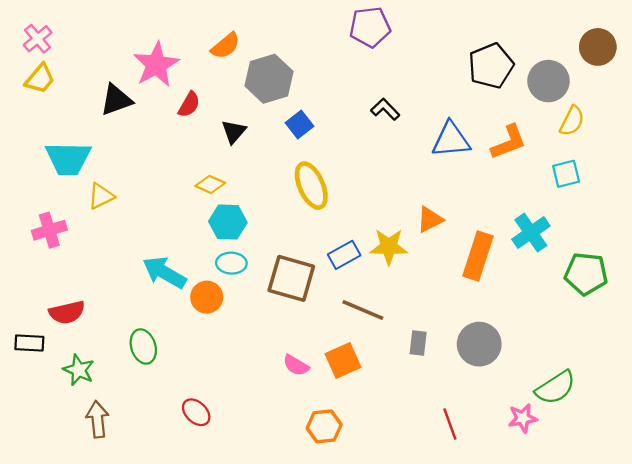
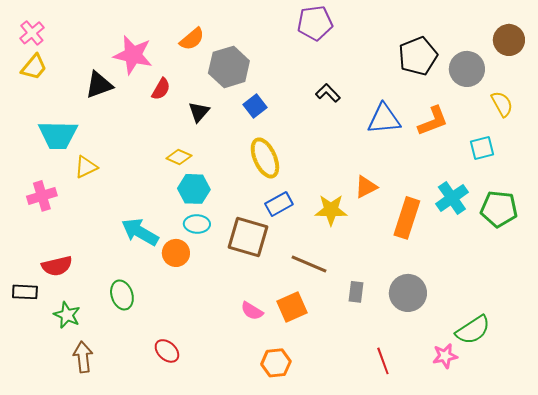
pink star: (156, 65) -> (133, 55), turned -30
yellow semicircle: (572, 121) -> (502, 104), moved, turned -56
blue rectangle: (344, 255) -> (279, 204), moved
green pentagon: (586, 274) -> (499, 209), moved

